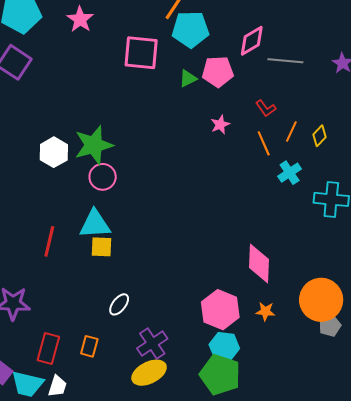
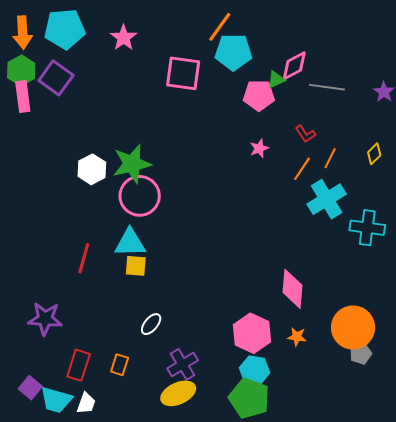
green triangle: (188, 78) -> (276, 80), moved
yellow diamond: (319, 136) -> (374, 154), moved
orange line: (264, 143) -> (302, 169), turned 55
cyan cross: (290, 173) -> (327, 199), size x1.6
pink circle: (103, 177) -> (140, 196), size x1.5

